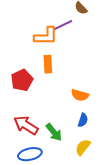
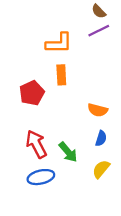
purple line: (63, 25) -> (99, 31), moved
red arrow: (26, 125) -> (36, 144), turned 30

